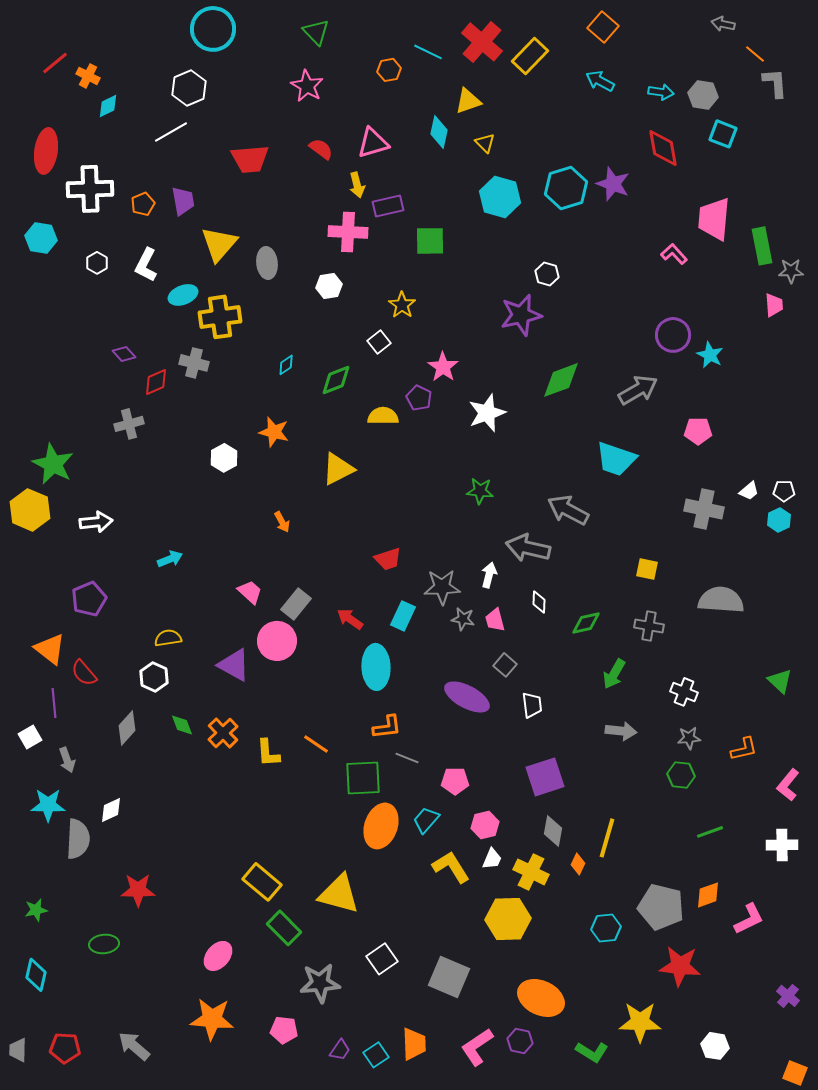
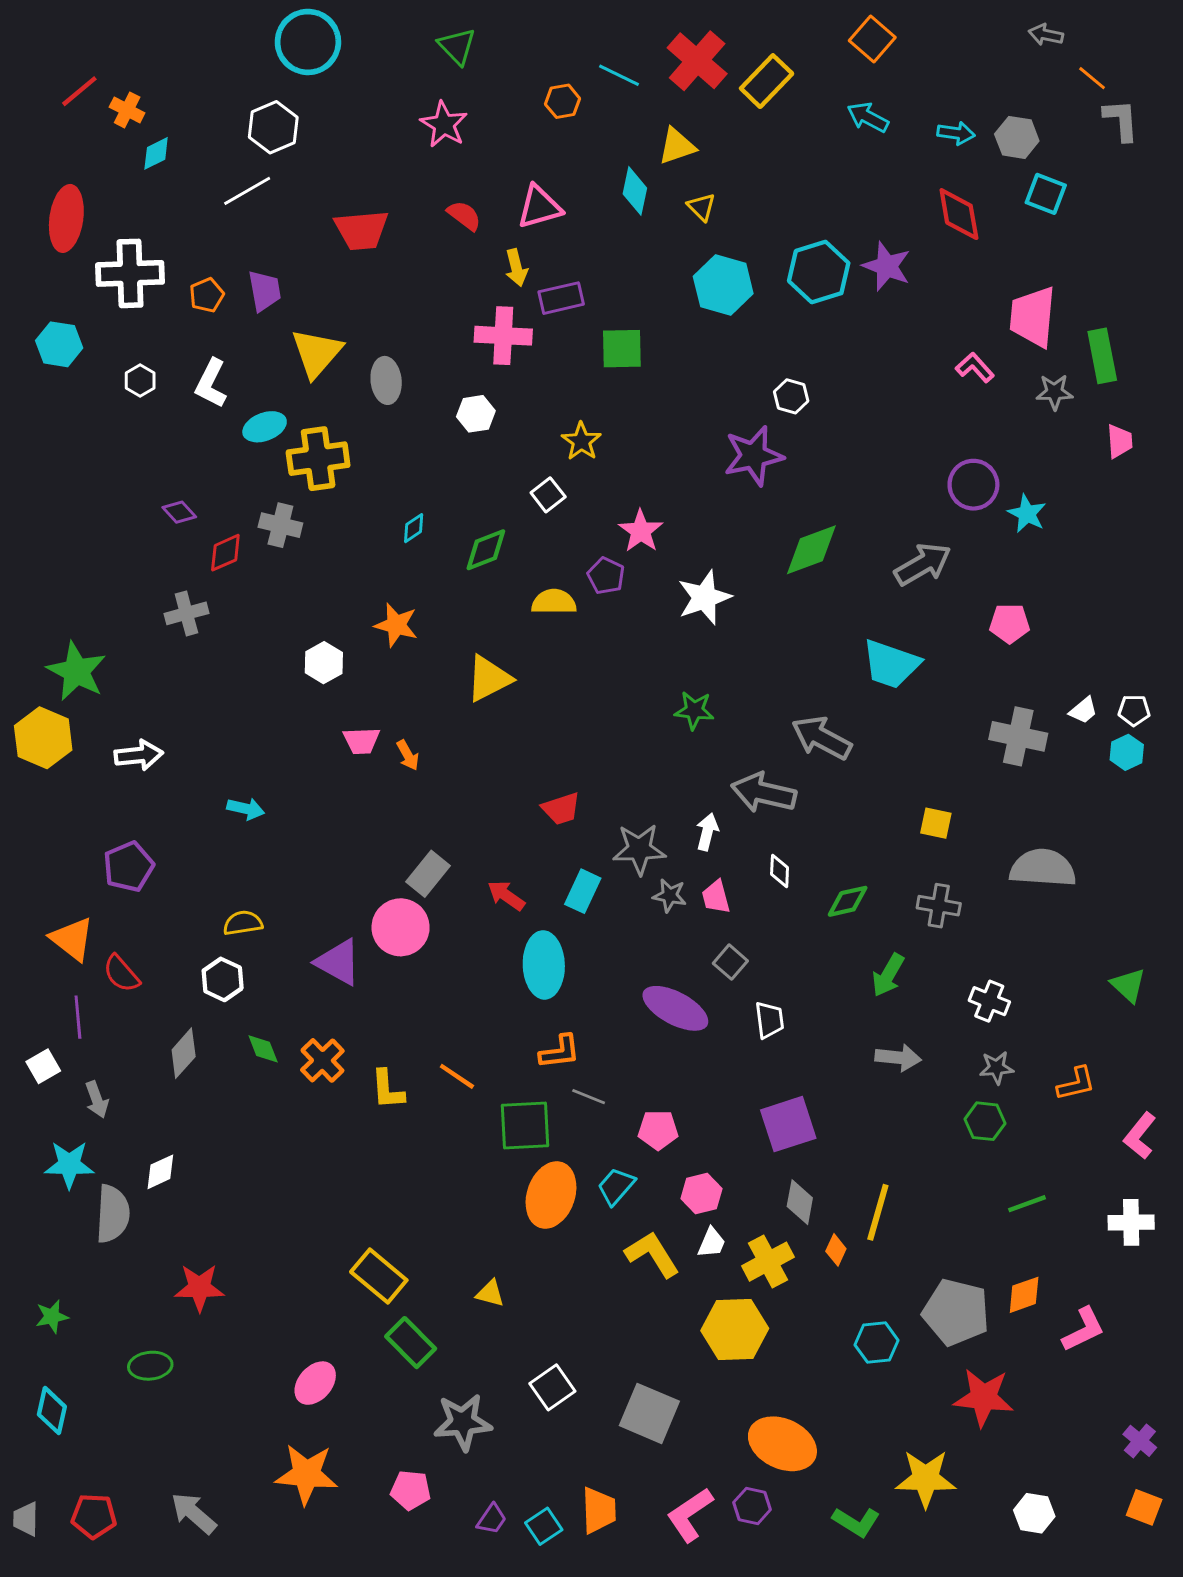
gray star: (791, 271) -> (1054, 392), moved
cyan arrow: (170, 559) -> (246, 809), turned 35
pink trapezoid: (250, 592) -> (361, 741), moved, turned 136
yellow cross: (531, 872) -> (768, 1262), turned 36
yellow triangle: (339, 894) -> (490, 1293), size x0.5
orange square: (795, 1073) -> (1144, 1507), moved

